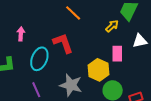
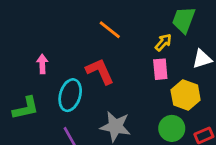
pink rectangle: (117, 54) -> (160, 69), moved
yellow hexagon: (99, 70) -> (186, 95), moved

